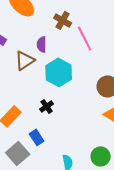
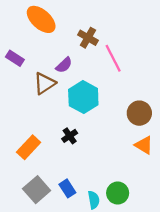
purple semicircle: (42, 44) -> (64, 65), turned -133
blue rectangle: (37, 137) -> (67, 188), moved
green circle: (101, 156) -> (118, 193), moved

